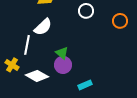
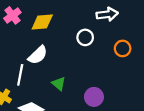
purple circle: (63, 65) -> (94, 97), moved

